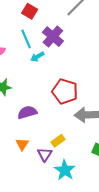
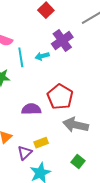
cyan line: (26, 39) -> (21, 57), moved
purple semicircle: (27, 112) -> (31, 109), moved

